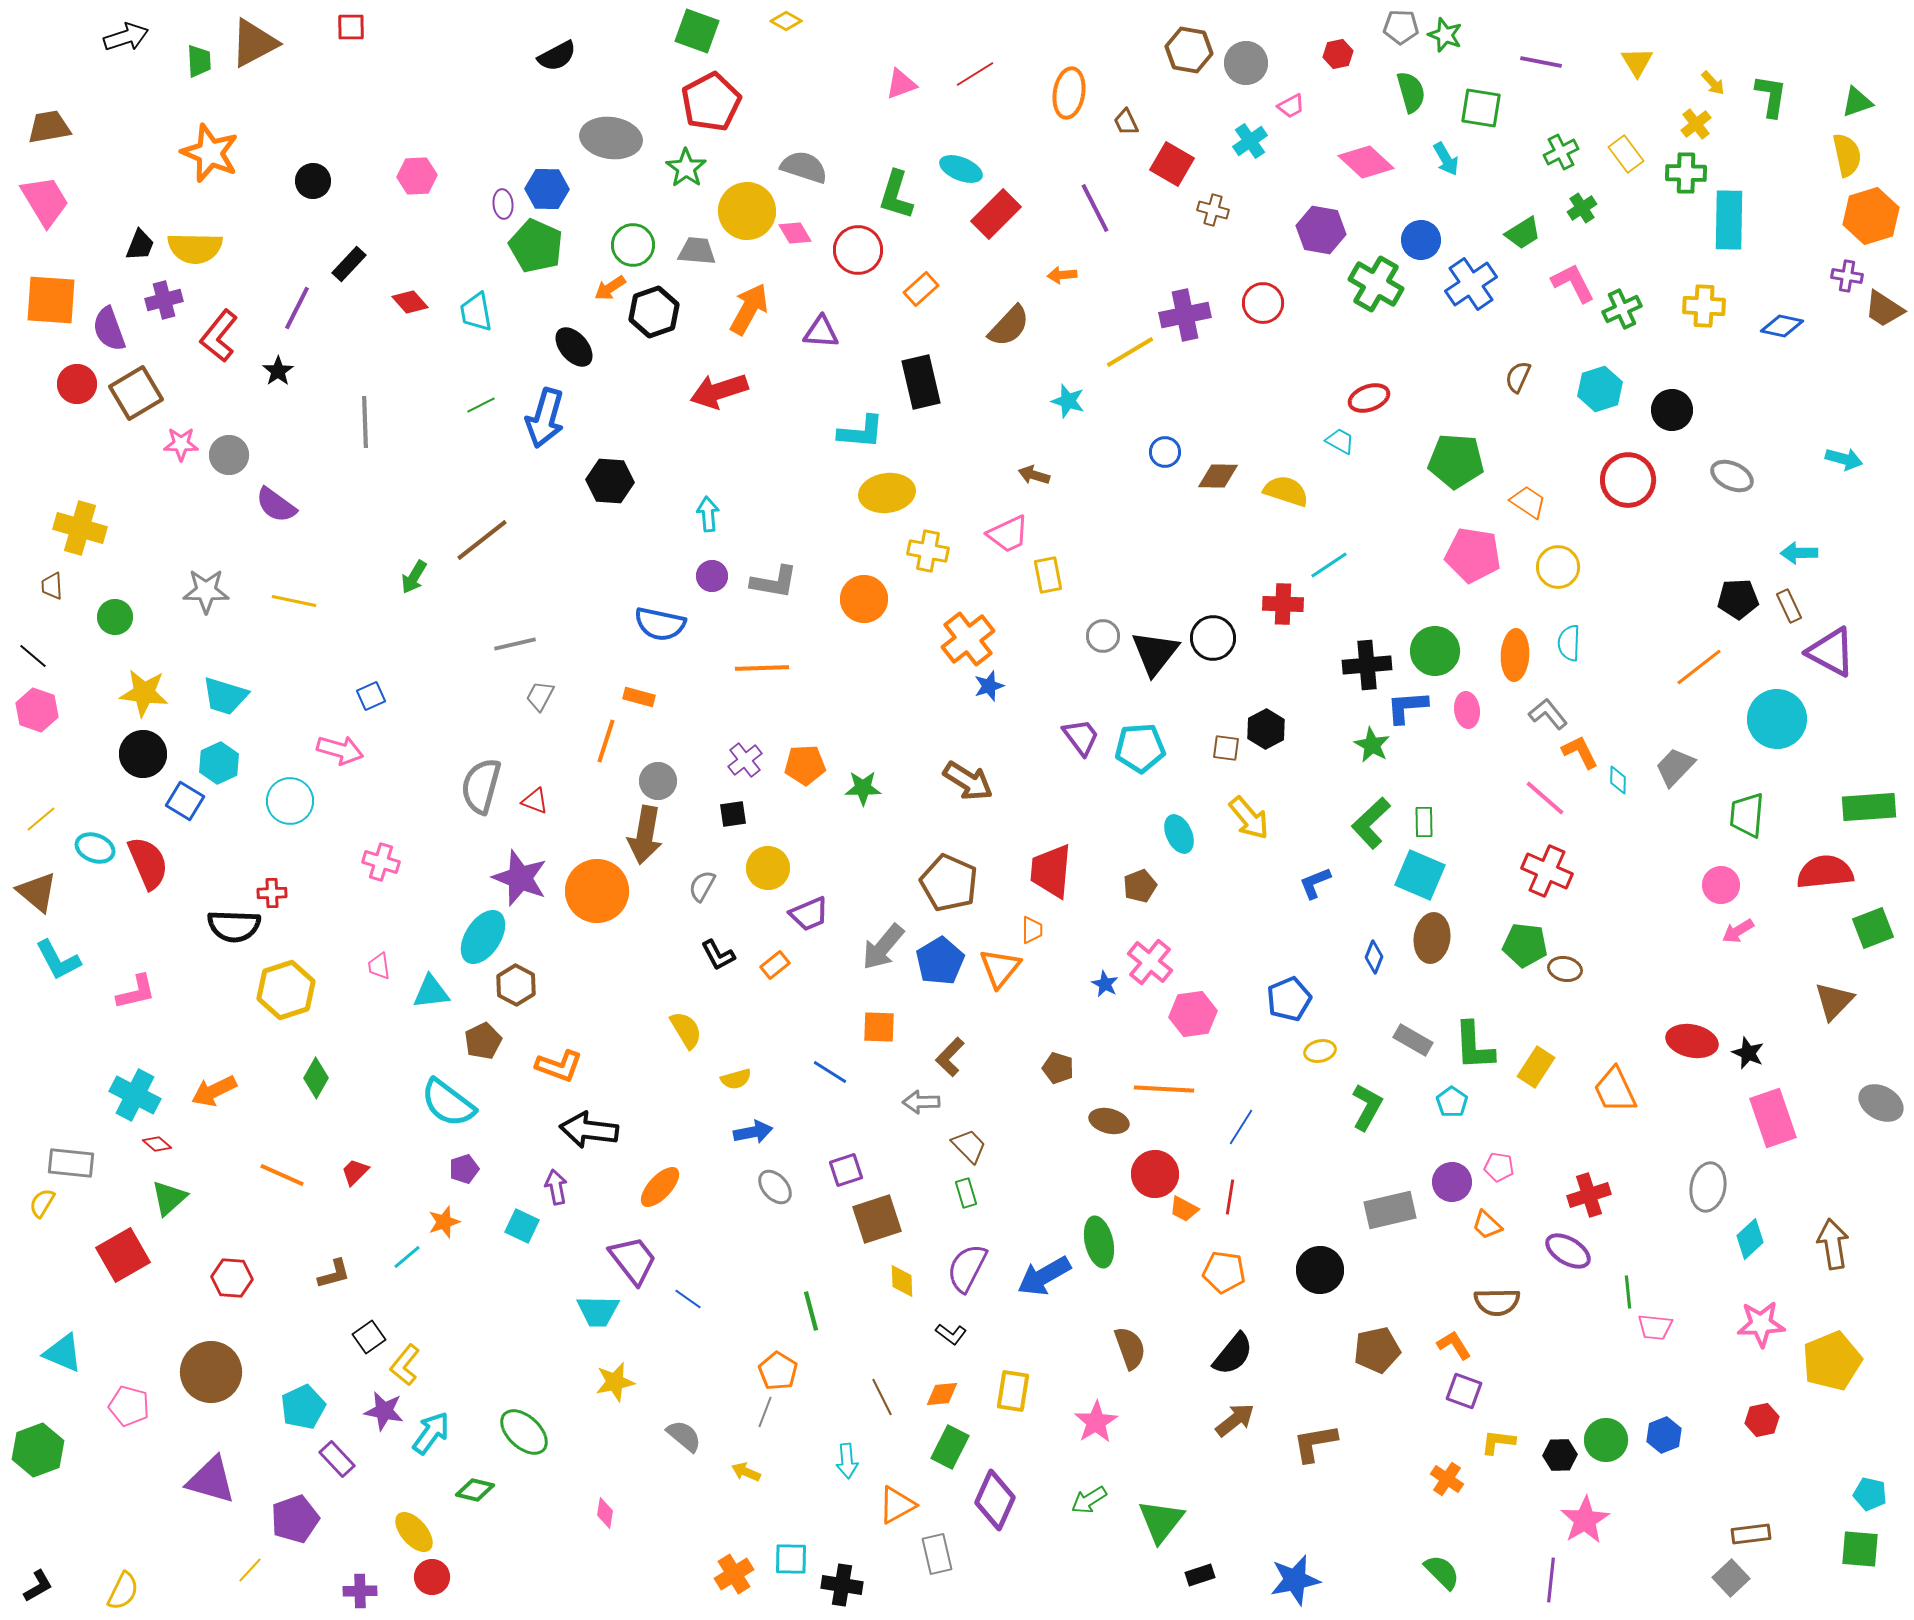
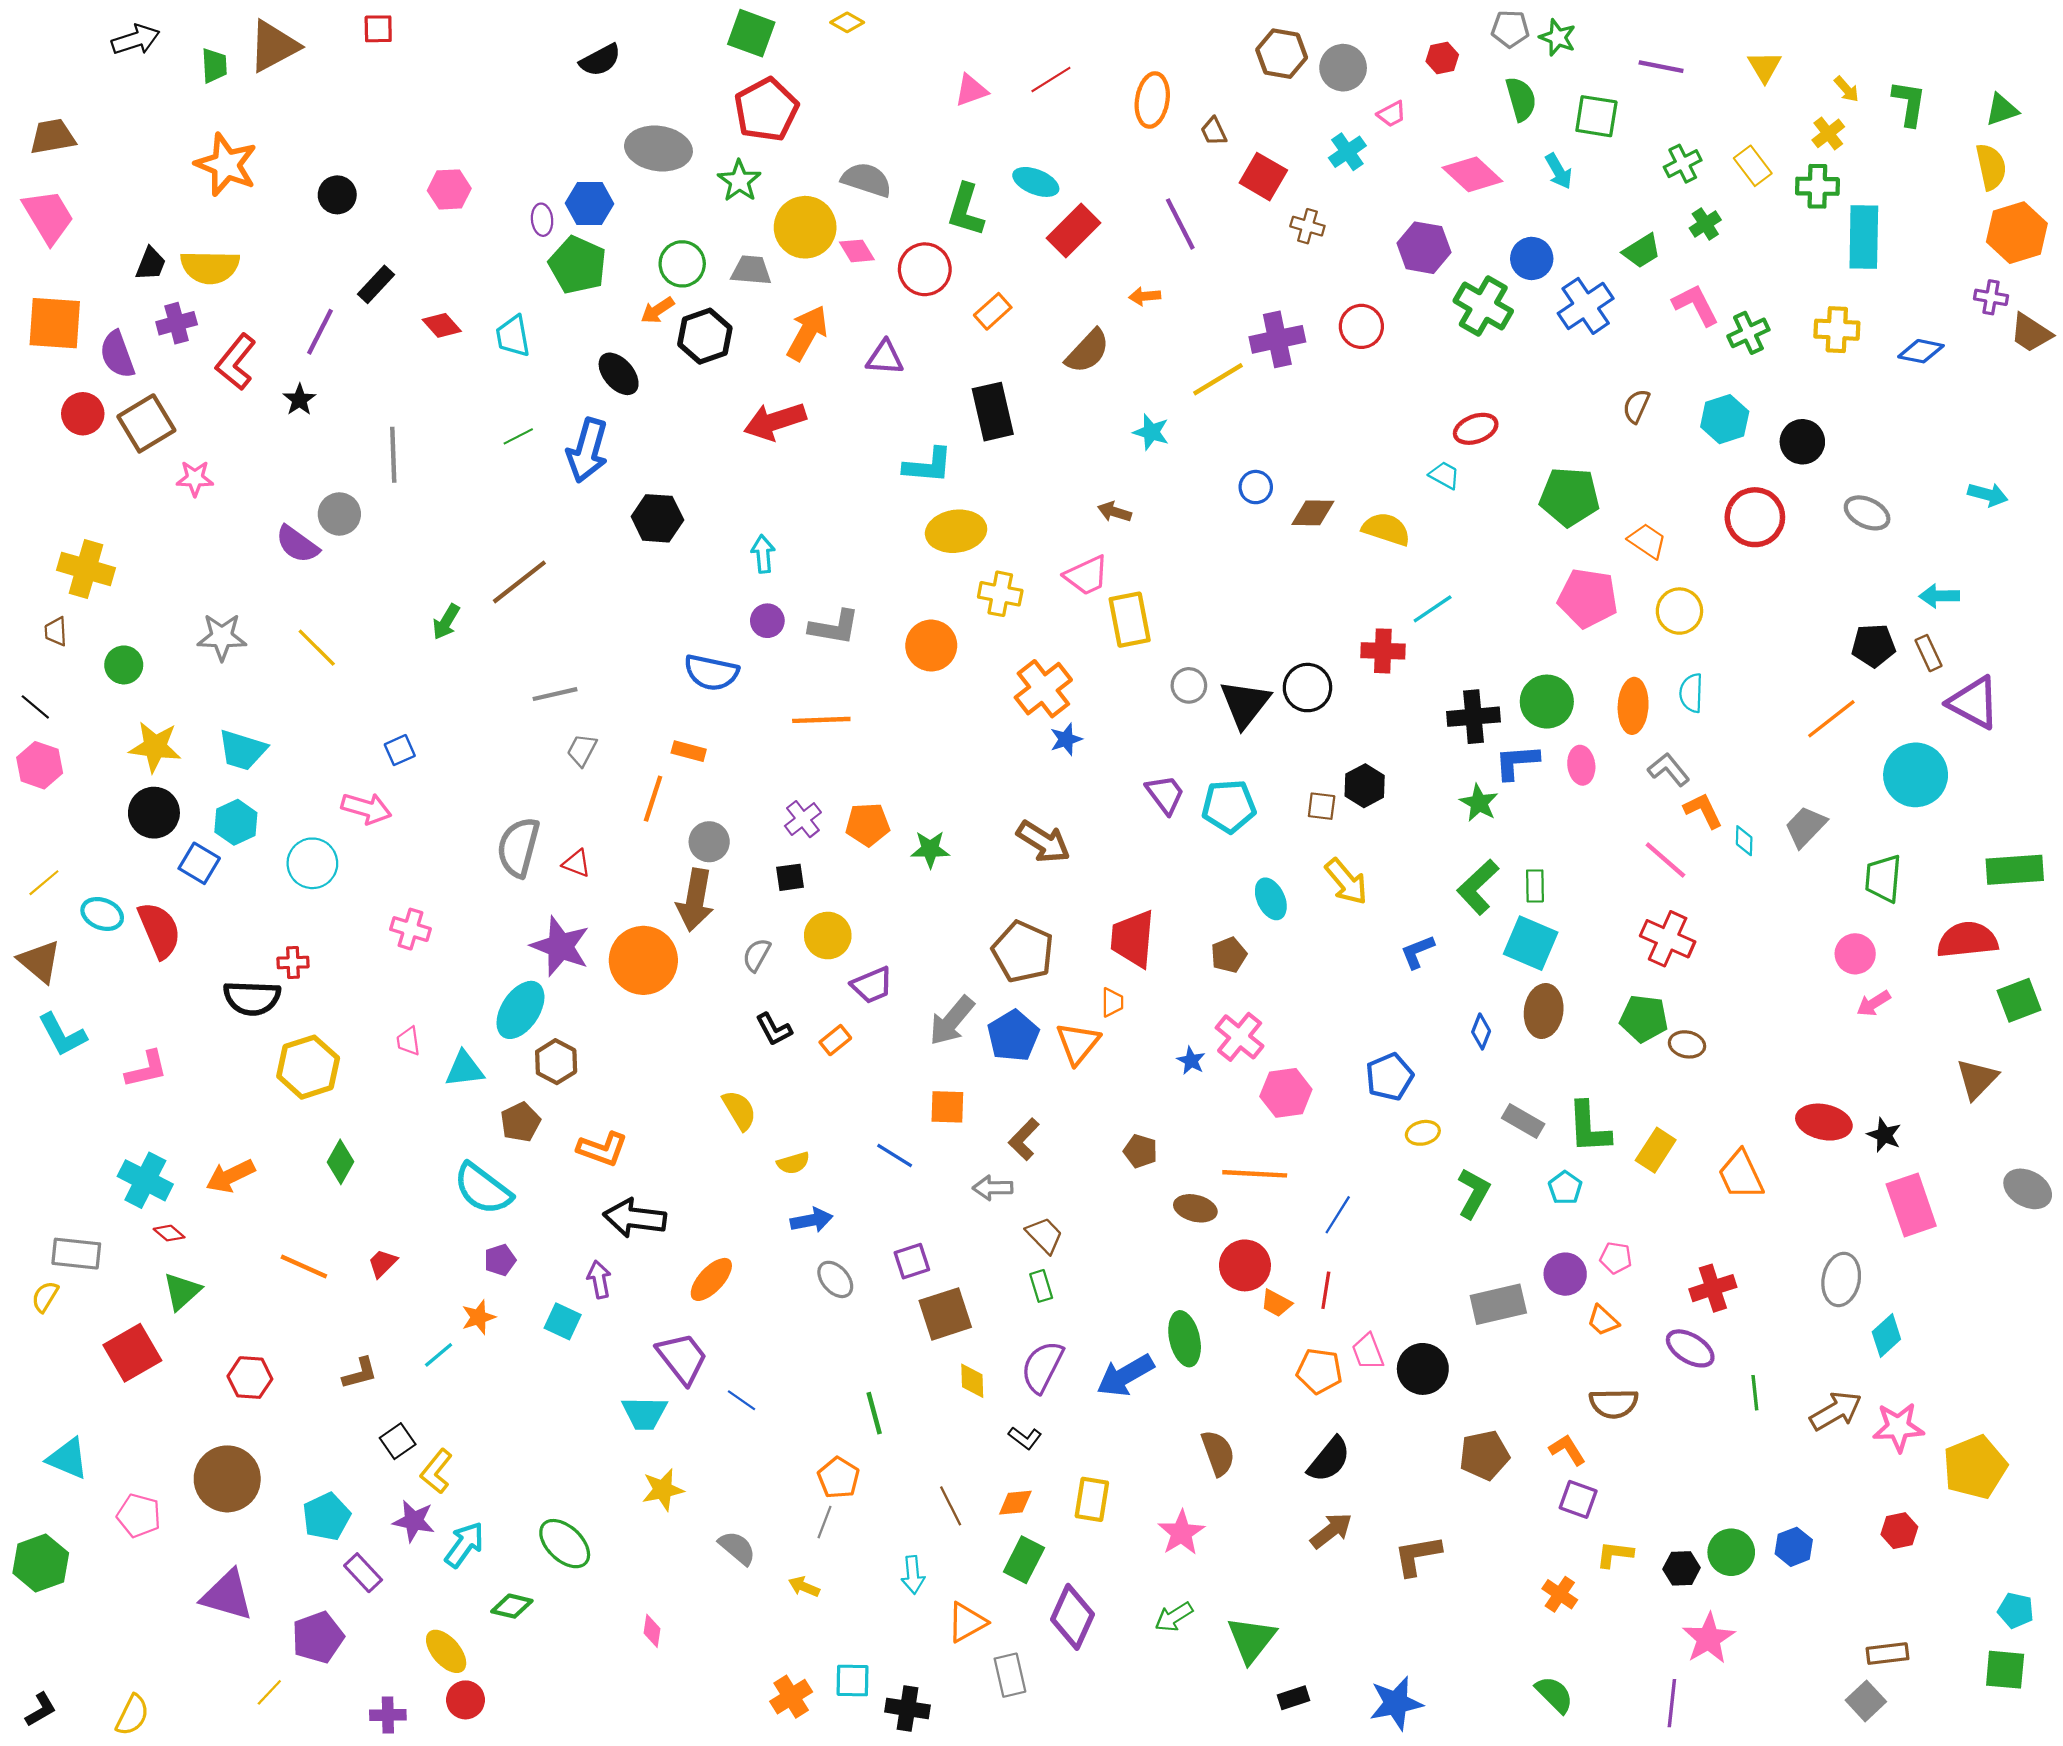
gray circle: (229, 455) -> (339, 514), moved
yellow rectangle: (1048, 575) -> (1130, 620), size x1.4
yellow line: (294, 601) -> (317, 648), turned 33
brown arrow: (1833, 1244) -> (1836, 1411), moved, turned 69
pink trapezoid: (1655, 1327) -> (1368, 1352), moved, turned 63

